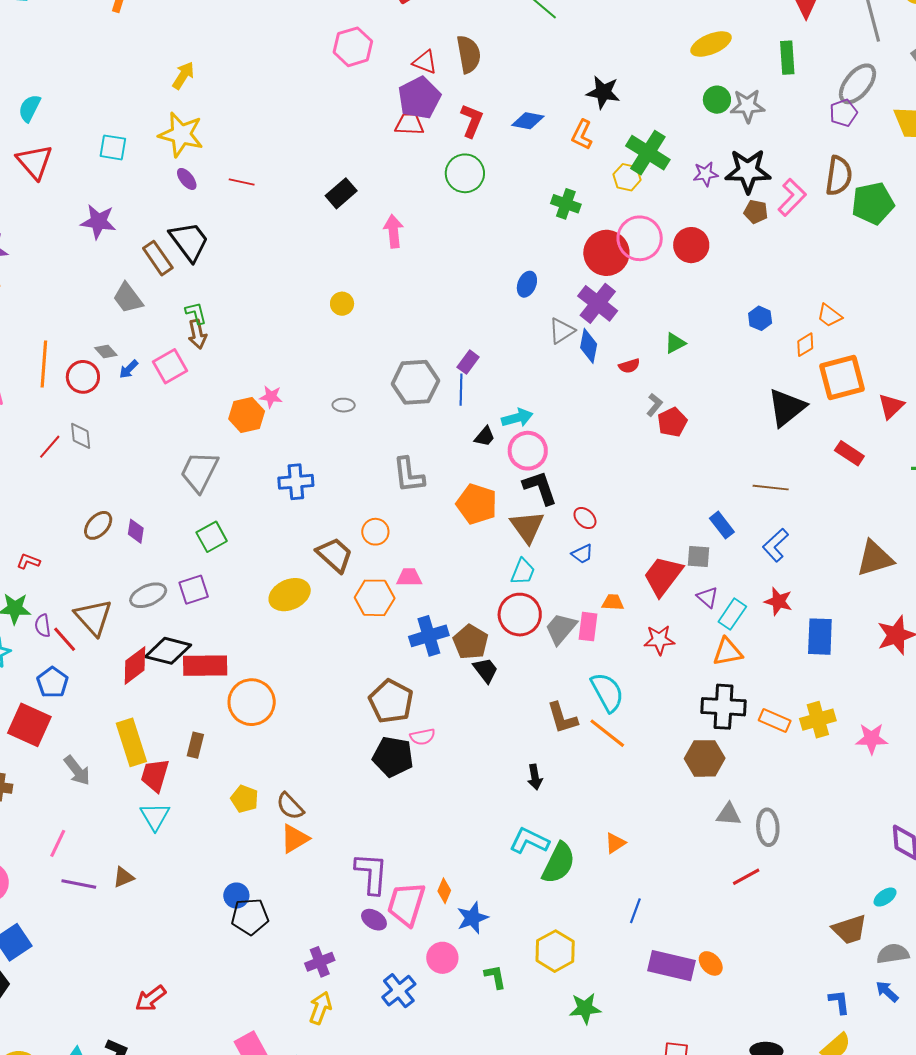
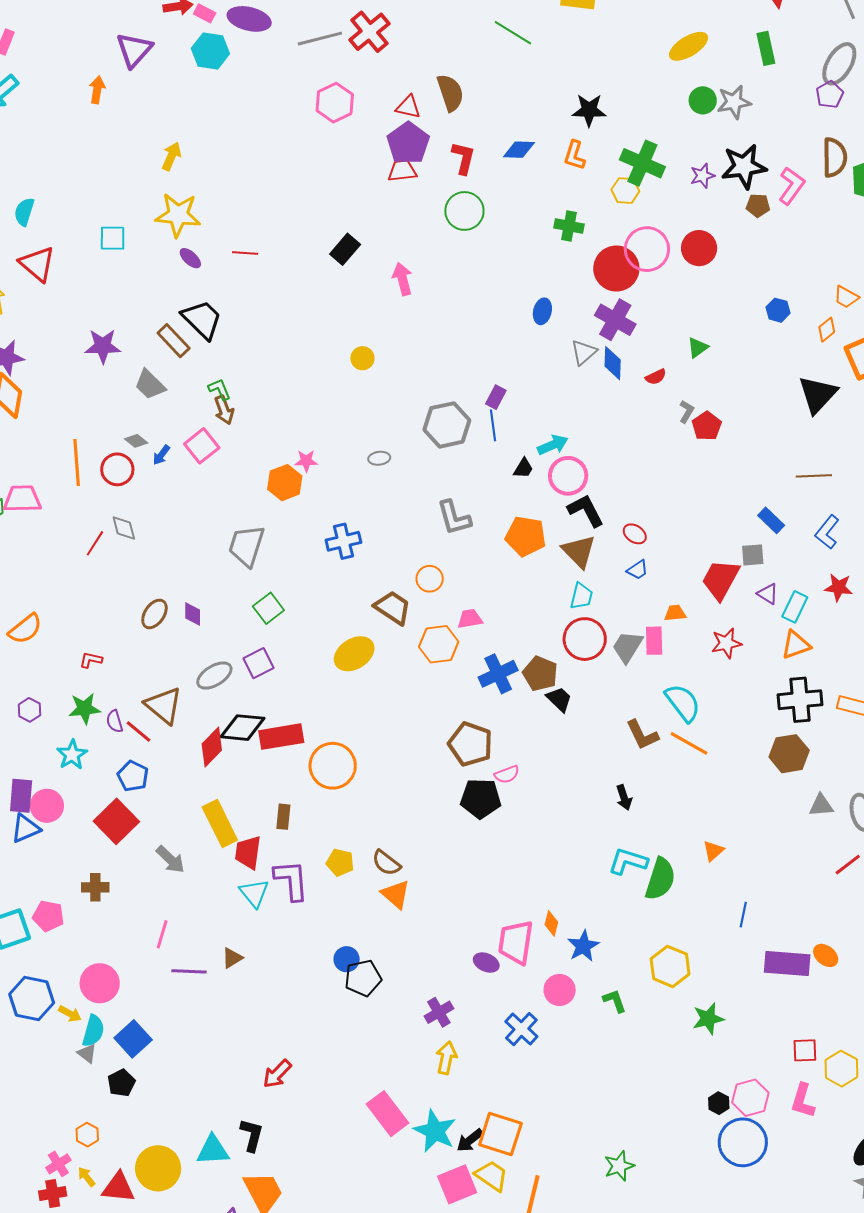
purple star: (98, 222) -> (103, 346), moved
red square: (29, 725) -> (116, 821), turned 30
orange triangle: (295, 839) -> (396, 894), turned -40
purple L-shape: (371, 873) -> (291, 880), moved

